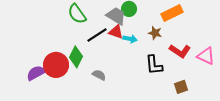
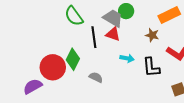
black line: (97, 35) -> (94, 37), turned -65
cyan arrow: (130, 39) -> (127, 58), moved
purple semicircle: (36, 73) -> (33, 86), moved

